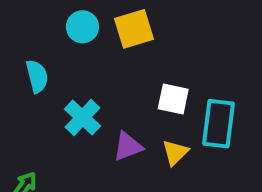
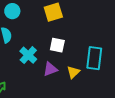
cyan circle: (82, 27) -> (12, 11), moved
white square: (173, 99) -> (57, 45), moved

